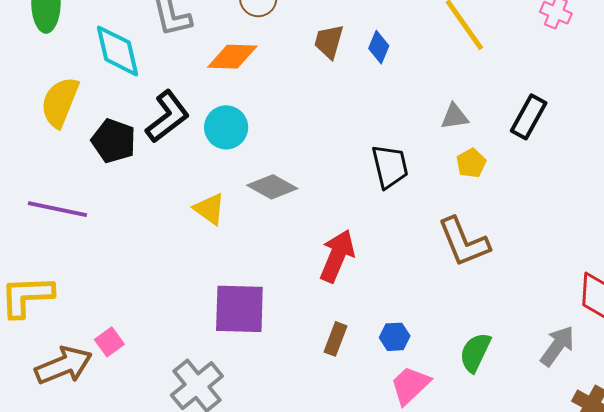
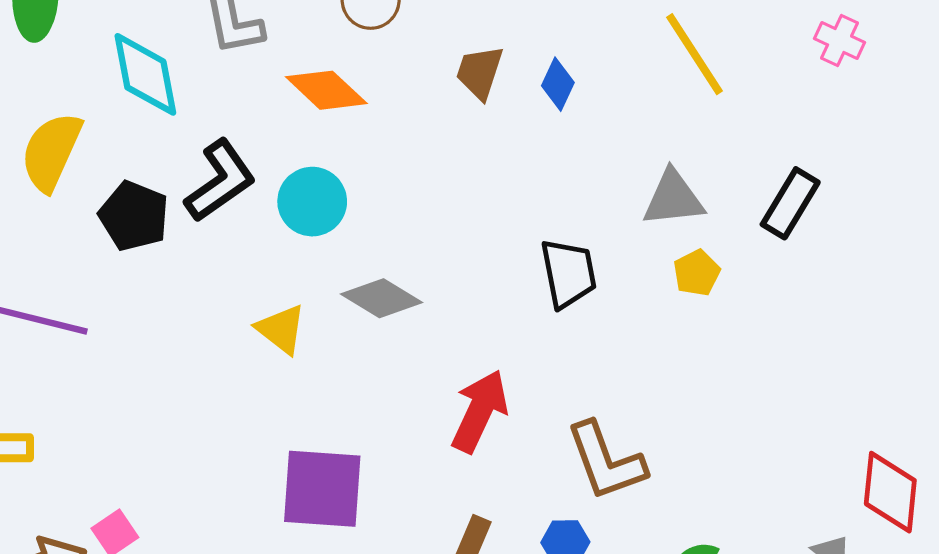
orange diamond: (232, 57) -> (326, 90), turned 39
gray triangle: (455, 117) -> (673, 198), size x1.4
brown L-shape: (464, 242) -> (606, 461), moved

